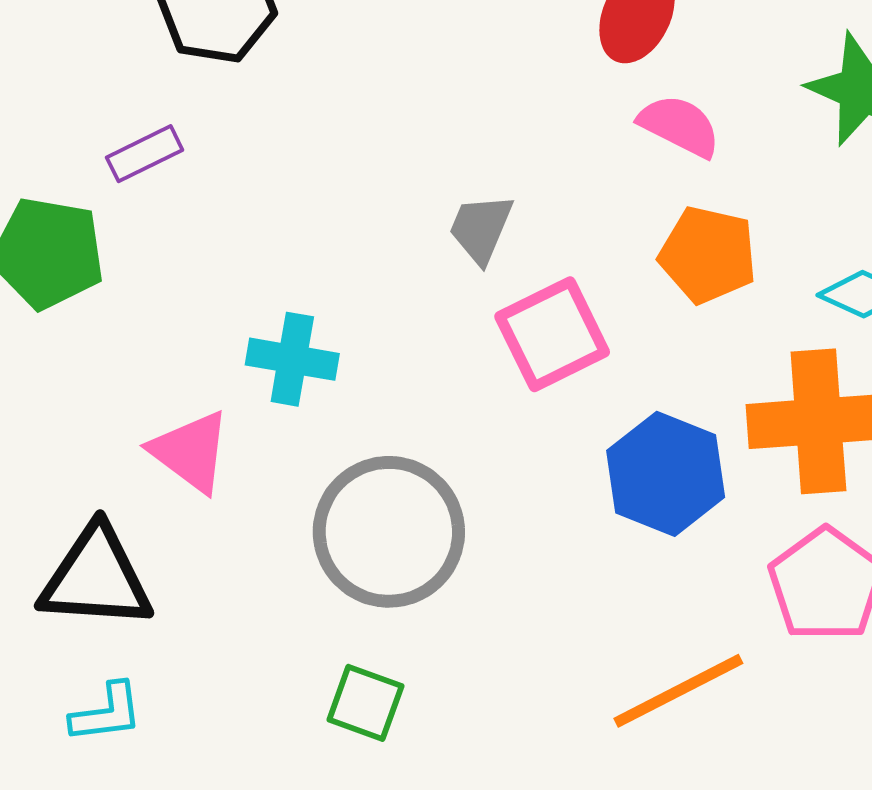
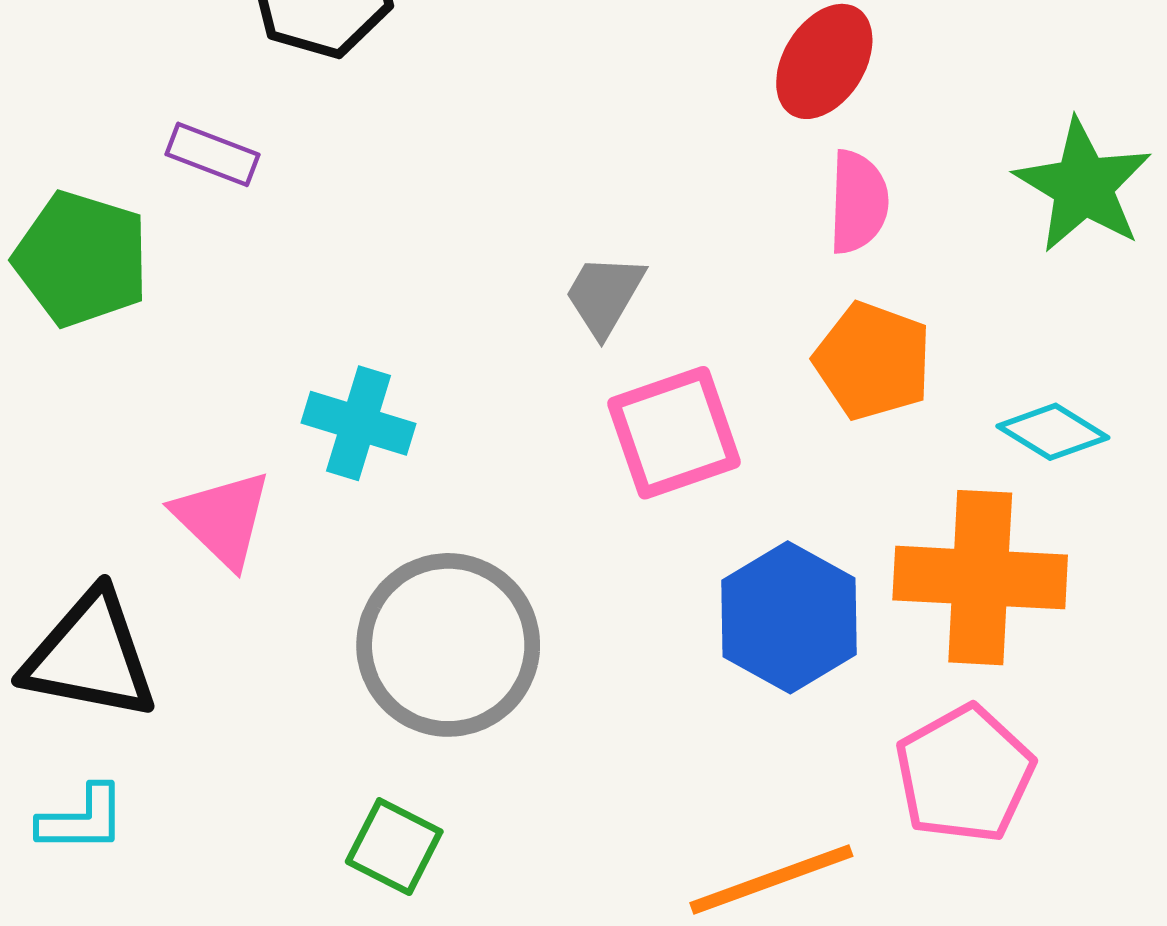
pink semicircle: (679, 126) -> (858, 202), turned 58
purple rectangle: (145, 154) -> (212, 154), turned 40

